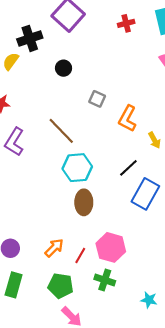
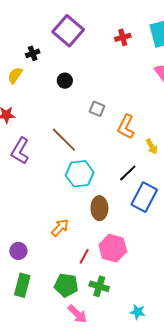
black cross: (30, 38) -> (33, 53), size x0.6
brown ellipse: (84, 202) -> (99, 208), moved
orange arrow: (54, 248) -> (60, 228), moved
green cross: (105, 280) -> (99, 286), moved
cyan star: (149, 300) -> (138, 312), moved

